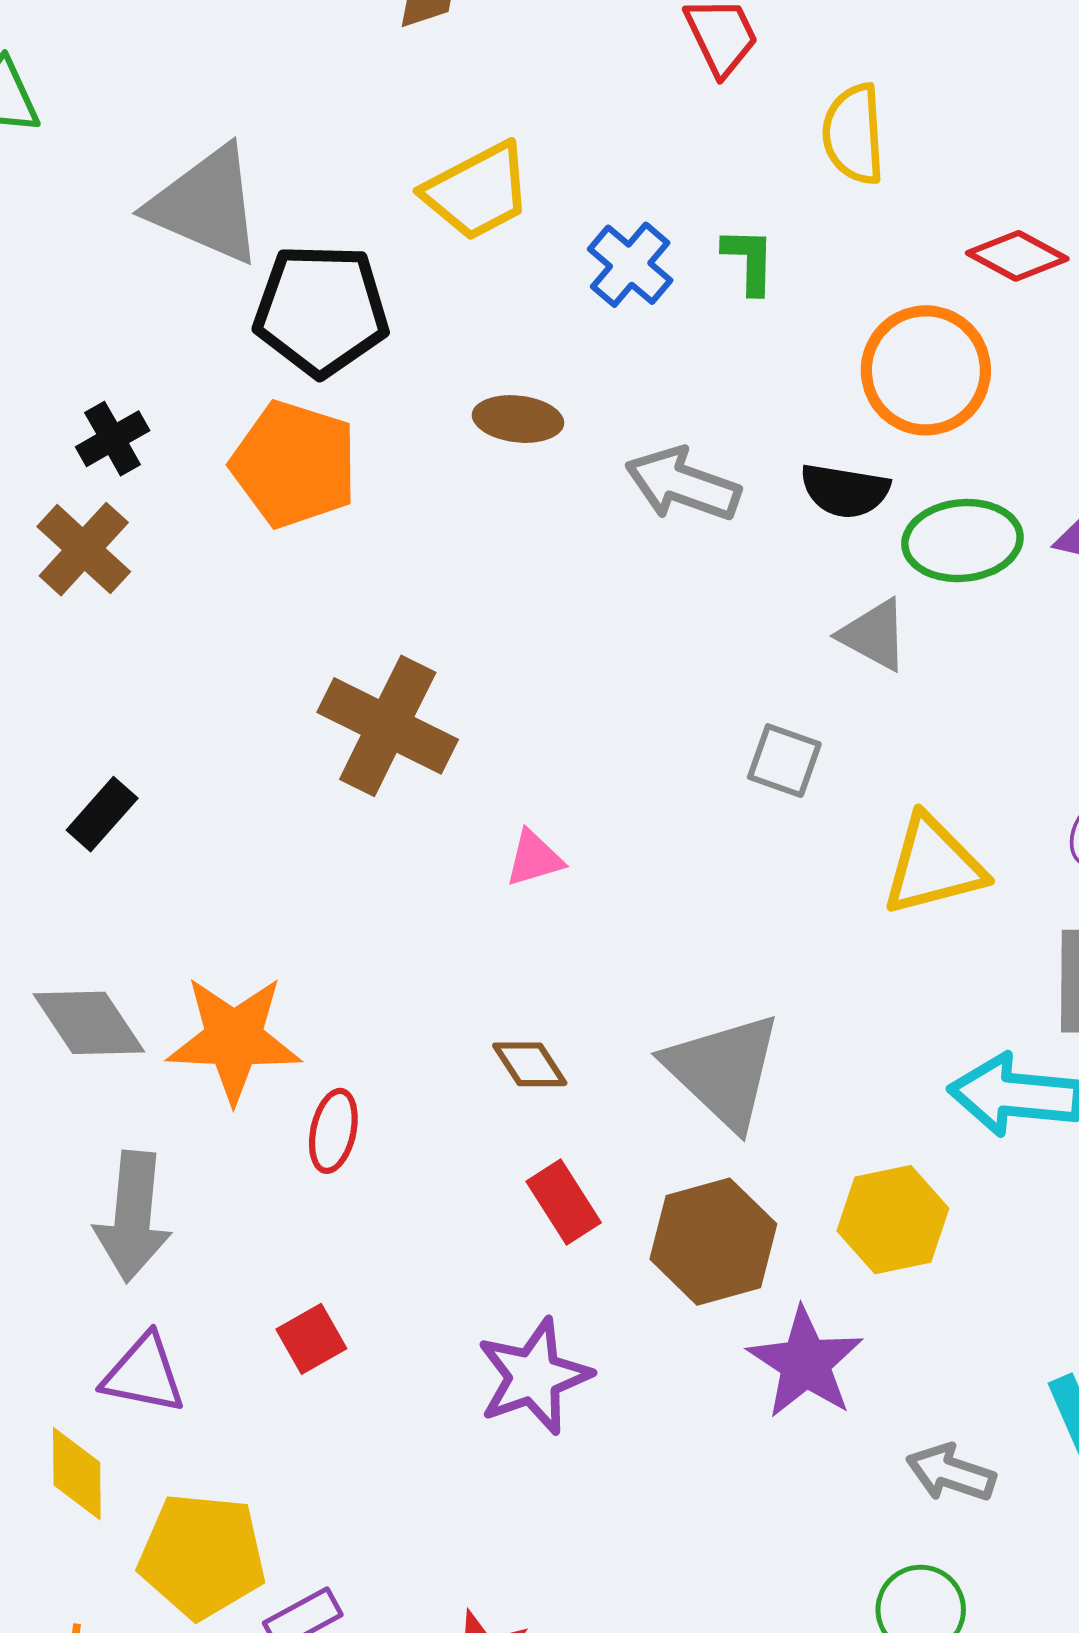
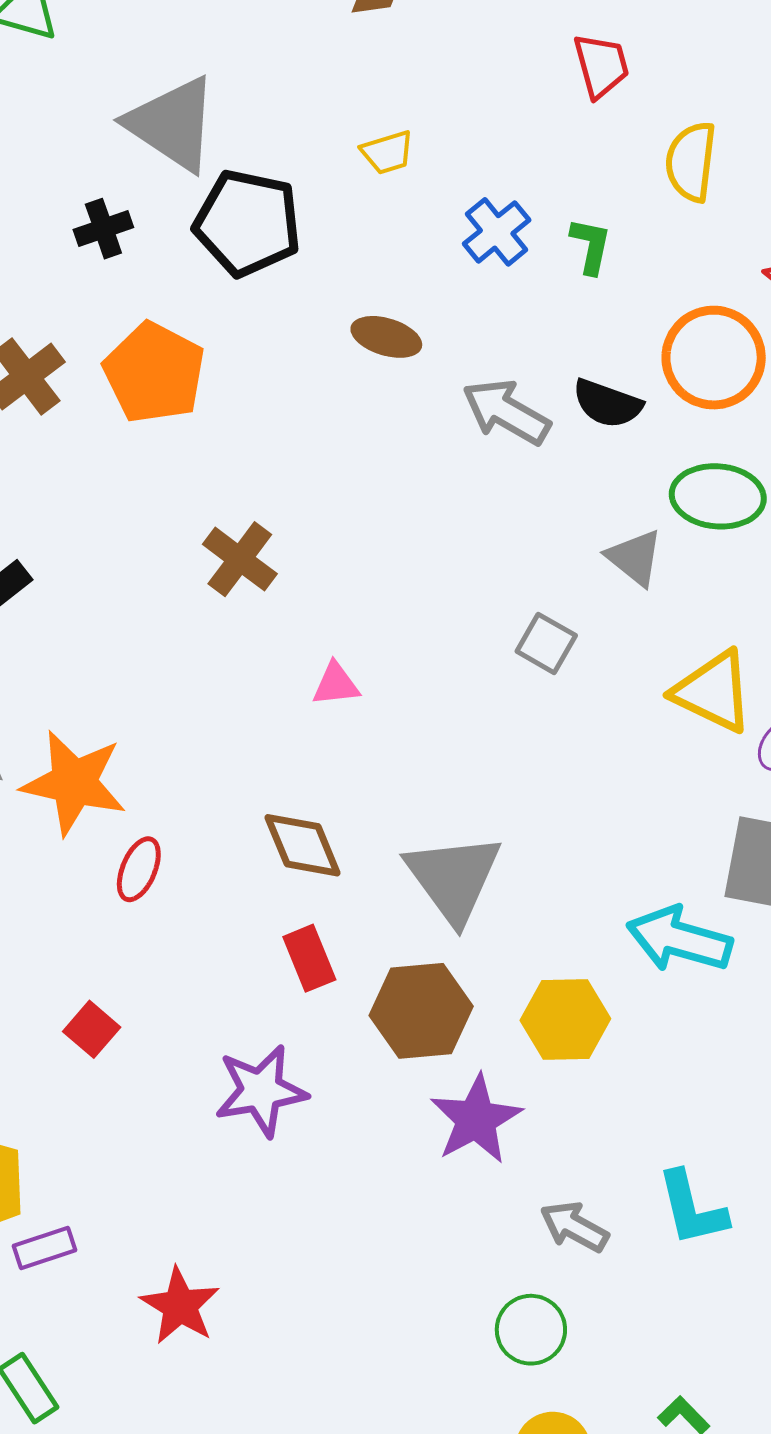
yellow trapezoid: (478, 191) -> (387, 152), size x0.6
black cross: (113, 439) -> (103, 229), moved
orange pentagon: (294, 464) -> (154, 373), moved
black semicircle: (845, 491) -> (607, 404), moved
brown cross: (388, 726) -> (240, 559), size x0.7
yellow triangle: (933, 865) -> (713, 692), moved, turned 30
brown diamond: (530, 1064) -> (303, 845), size x1.4
red square: (311, 1339) -> (92, 1029), turned -30

